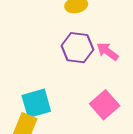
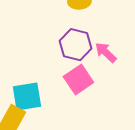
pink square: (105, 105) -> (78, 79), moved

